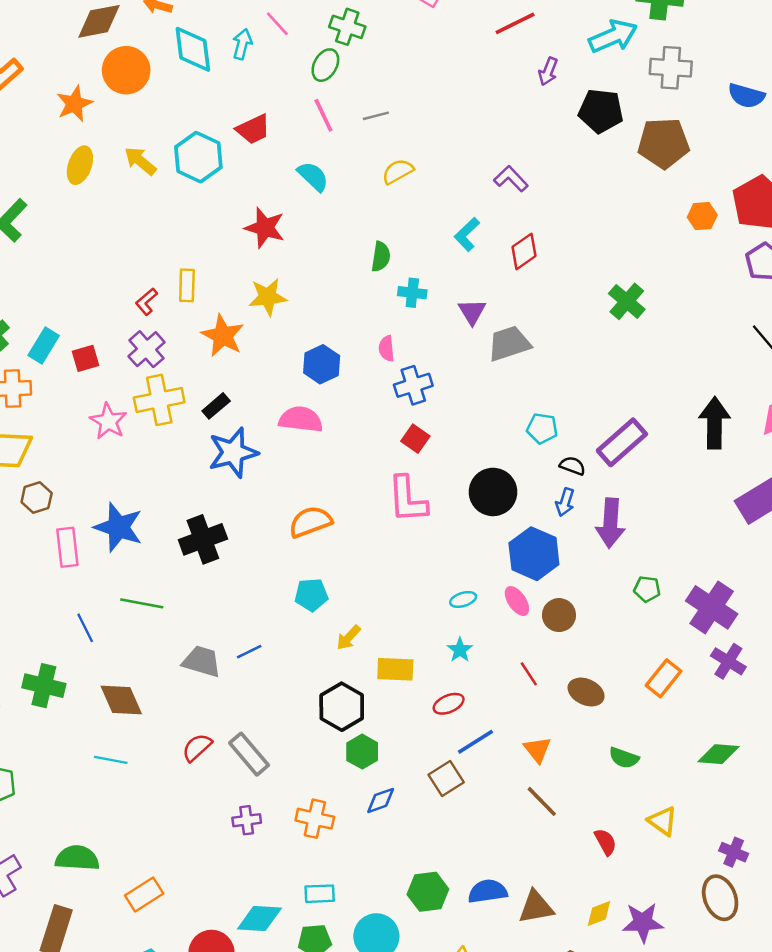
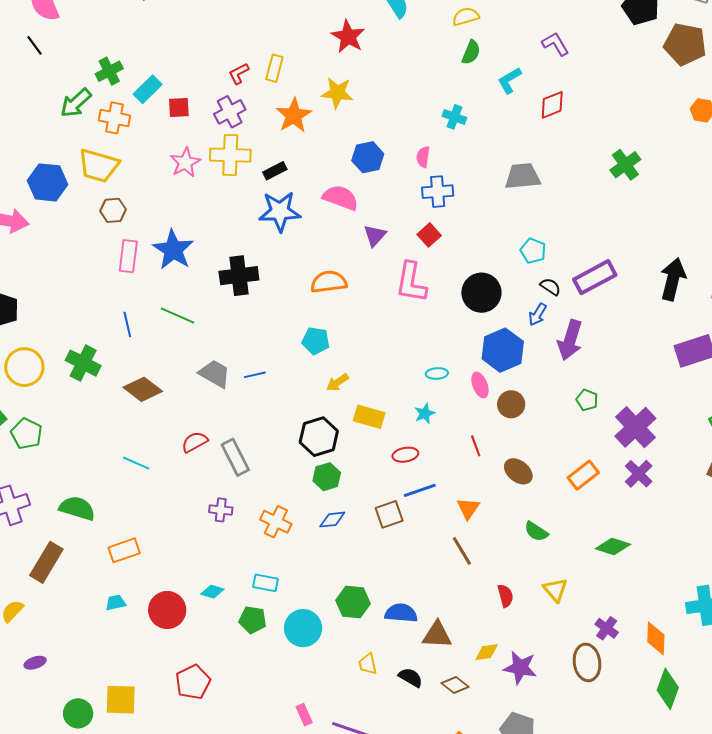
green semicircle: (381, 257) -> (471, 52), moved
purple triangle: (472, 312) -> (375, 235), moved
brown diamond: (121, 700) -> (143, 389), turned -42
cyan line: (111, 760) -> (136, 463), moved
cyan diamond: (259, 919) -> (212, 592), size x0.6

